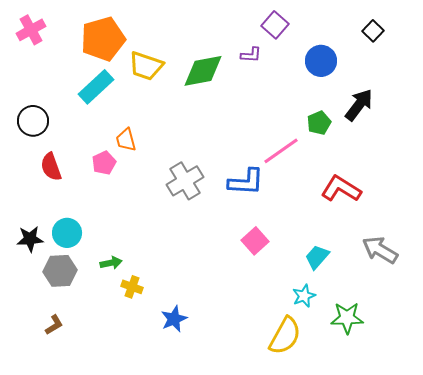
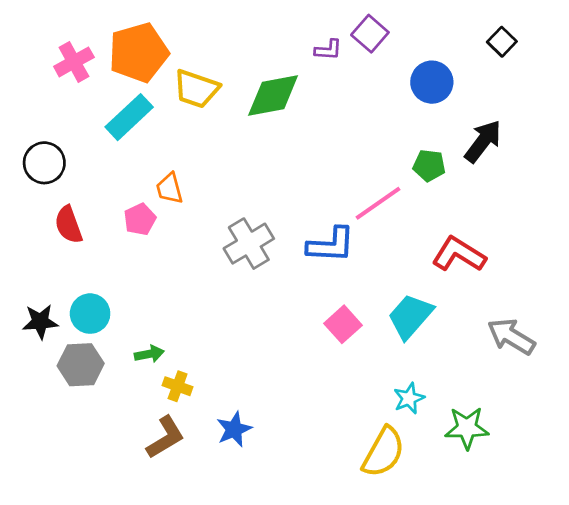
pink cross: (31, 30) -> (74, 62), moved
purple L-shape: (251, 55) -> (328, 50), moved
green pentagon: (319, 123) -> (429, 166), turned 30
cyan trapezoid: (317, 257) -> (410, 316), moved, size x1.4
brown L-shape: (54, 325) -> (165, 437), moved, size x1.6

